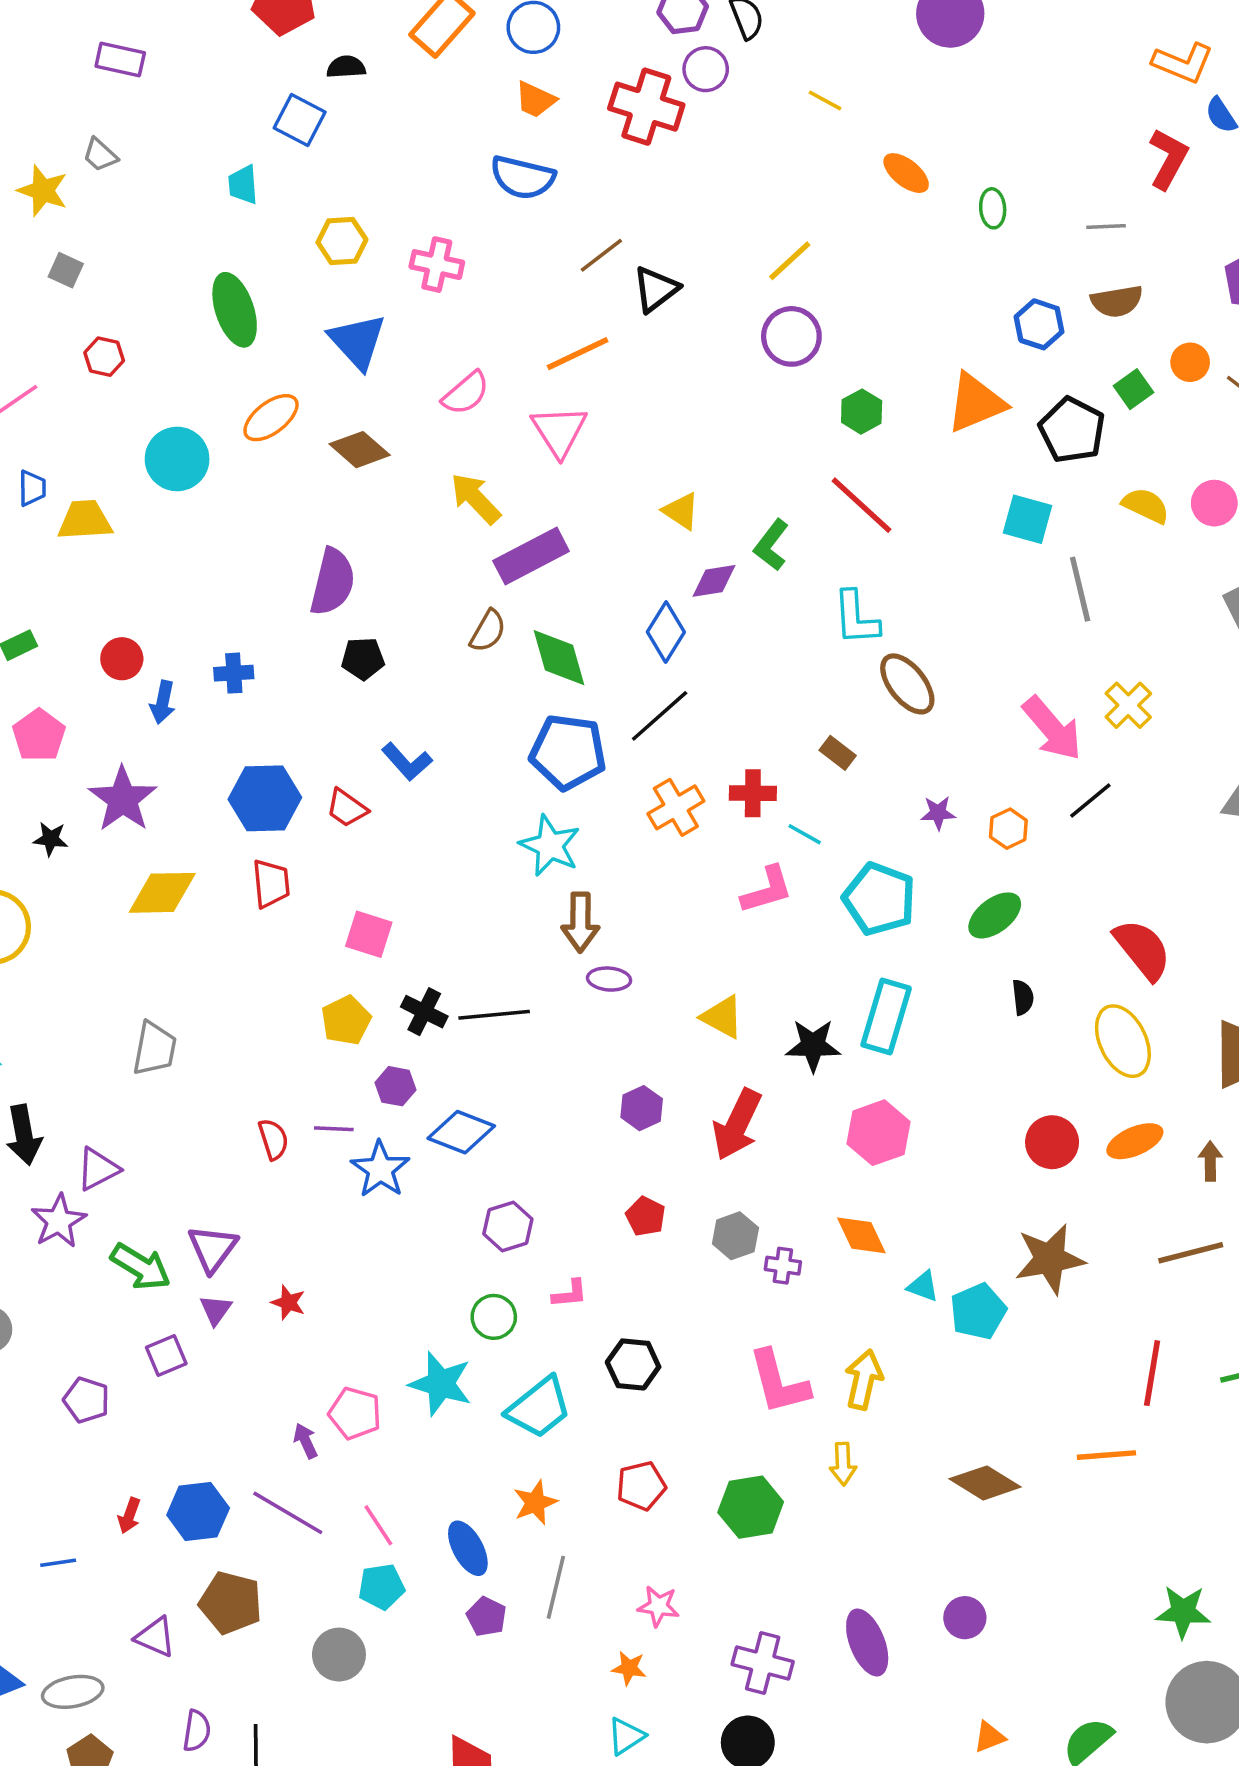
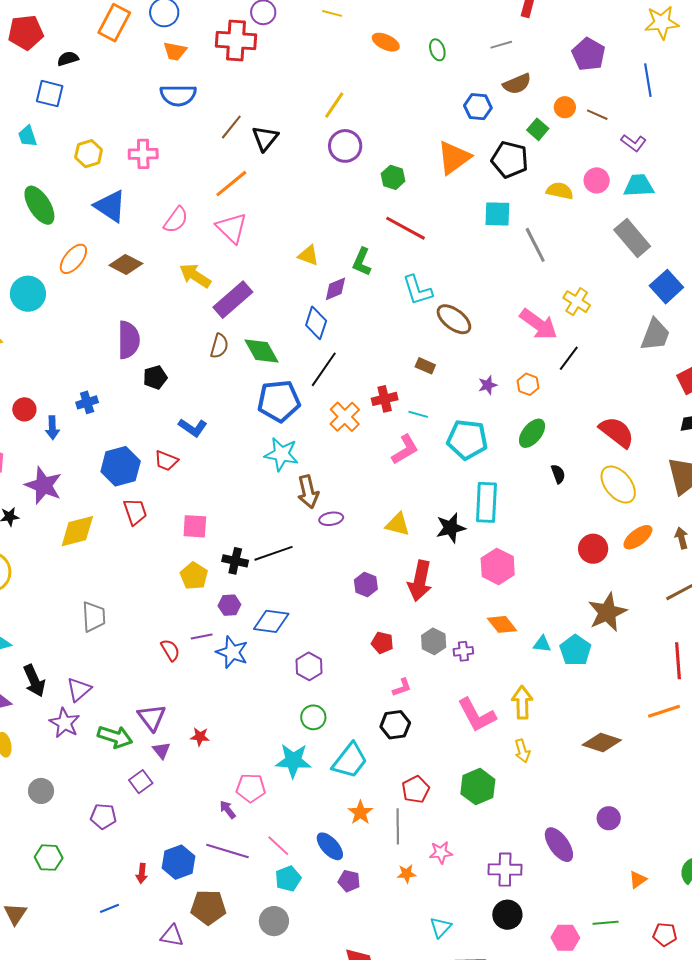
pink L-shape: (570, 1294) -> (402, 687), moved
gray line: (556, 1587) -> (398, 826), moved
orange star: (629, 1668) -> (407, 874), moved

